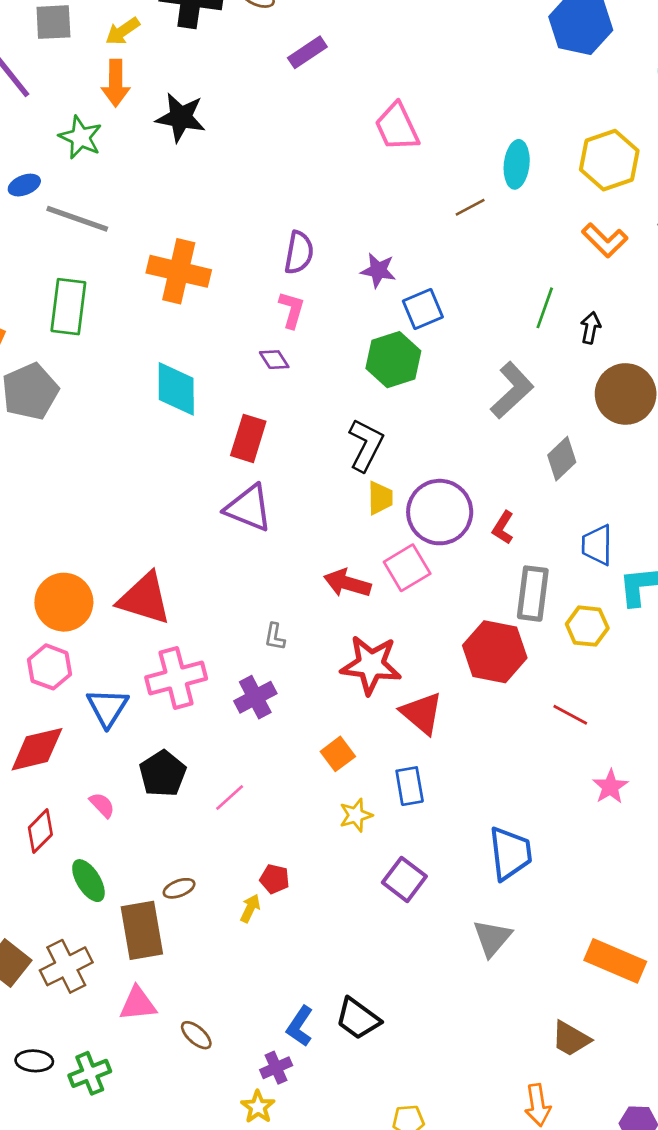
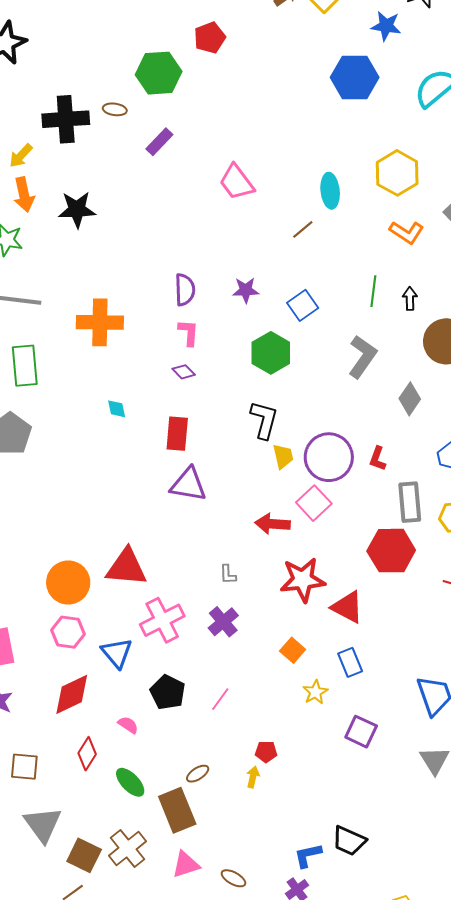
blue square: (423, 309) -> (303, 305), moved
cyan diamond: (176, 389) -> (117, 409), size x0.5
blue L-shape: (300, 1026) -> (308, 855), turned 56

